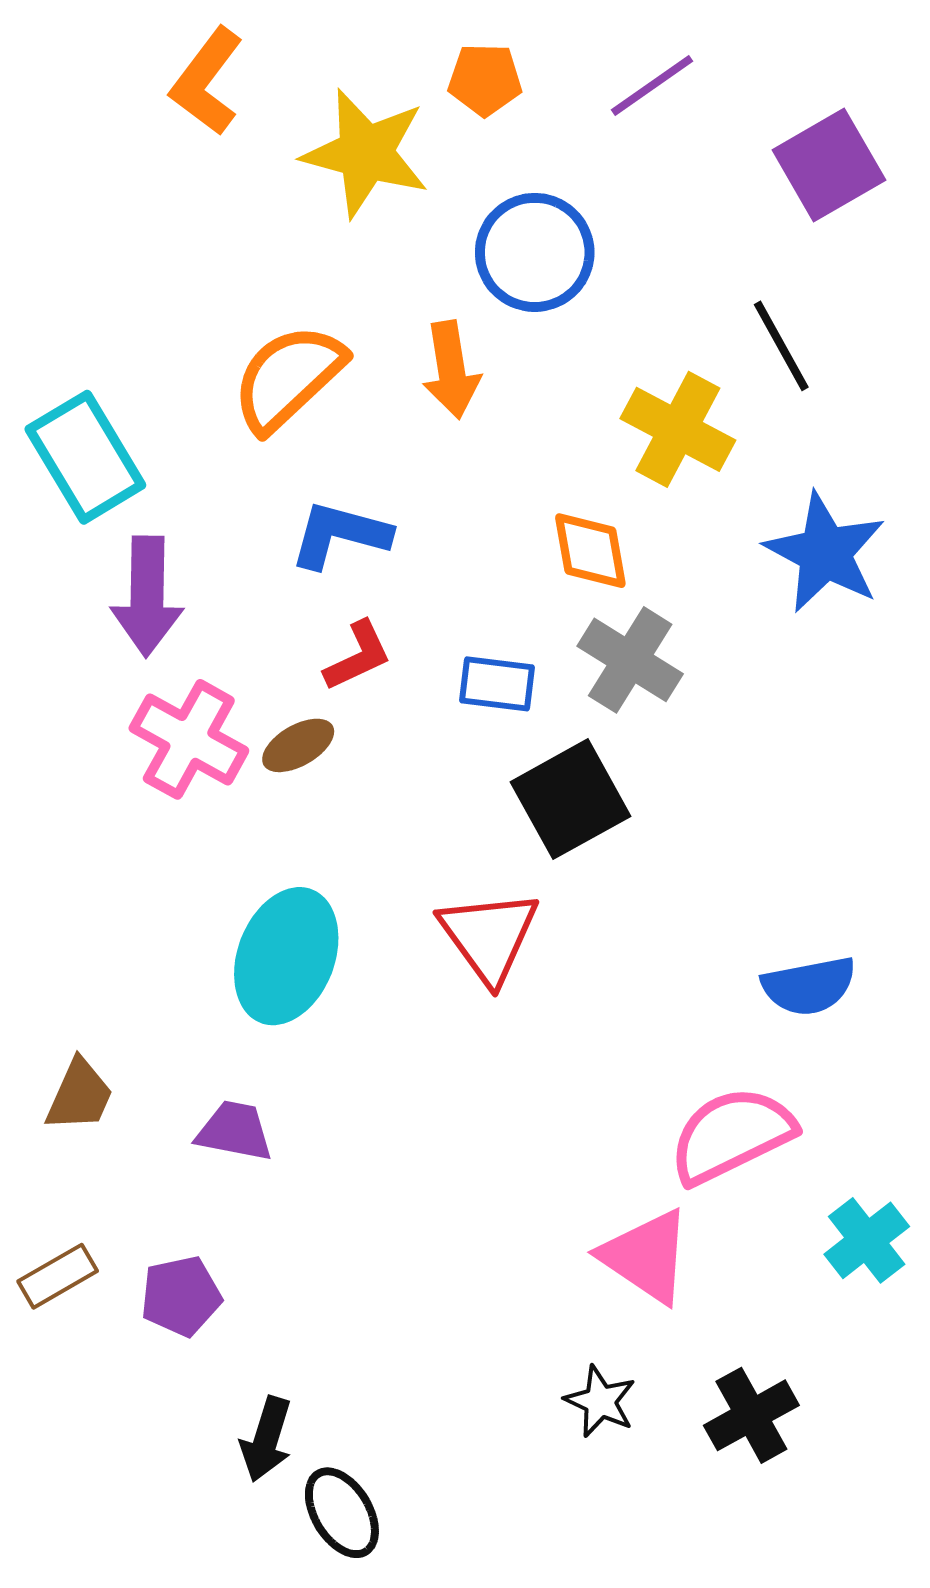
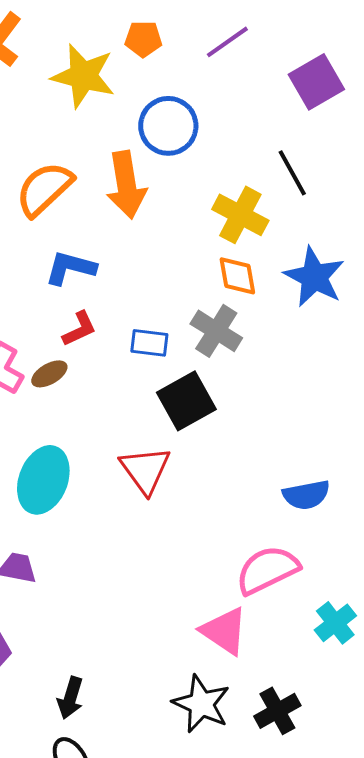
orange arrow: (451, 370) -> (126, 185), size x1.4
orange diamond: (590, 551) -> (237, 276), moved
black star: (600, 1401) -> (201, 704), size x1.6
black arrow: (266, 1439) -> (70, 698), moved

